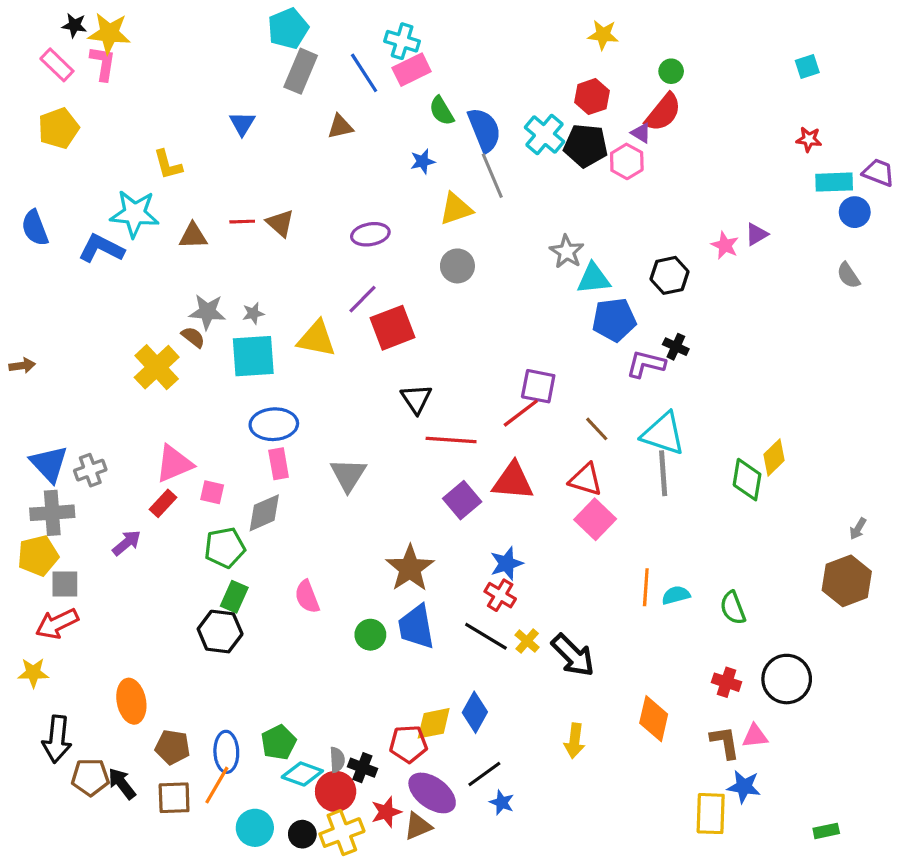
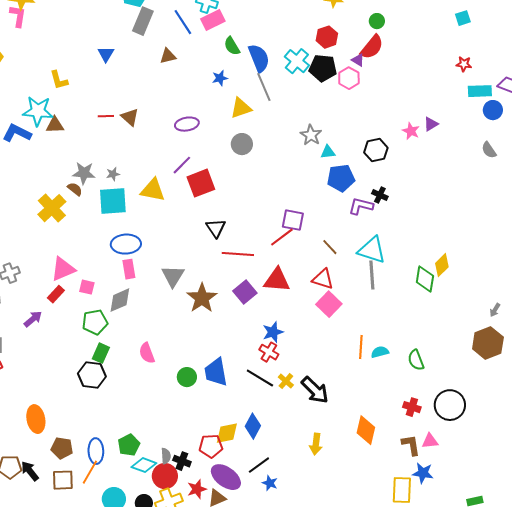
brown triangle: (193, 236) -> (55, 125), moved
cyan triangle: (594, 279) -> (328, 152), size x0.7
brown star: (410, 568) -> (202, 298), moved

